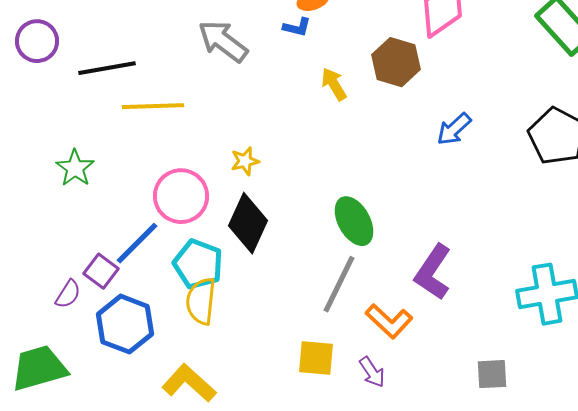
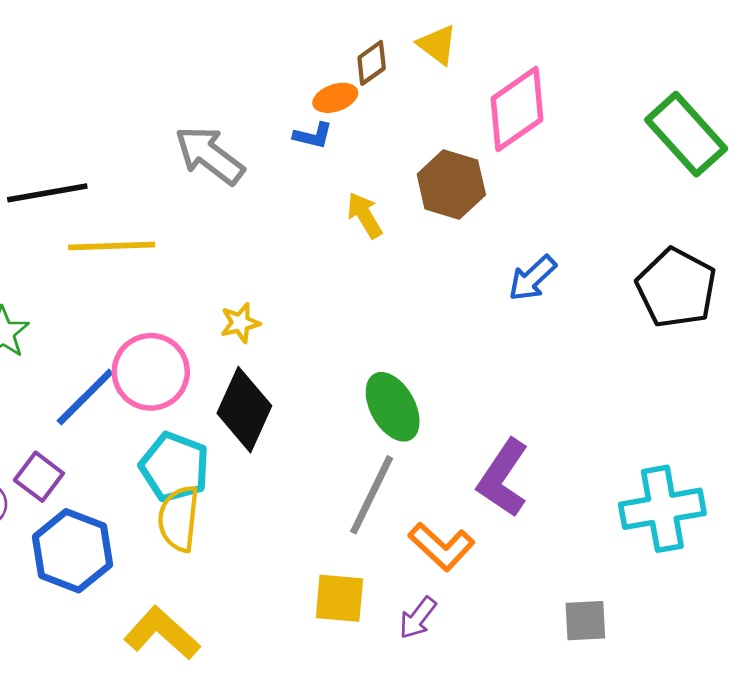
blue line: (137, 243) -> (85, 397), moved
purple arrow: (372, 372) -> (418, 618), turned 72

